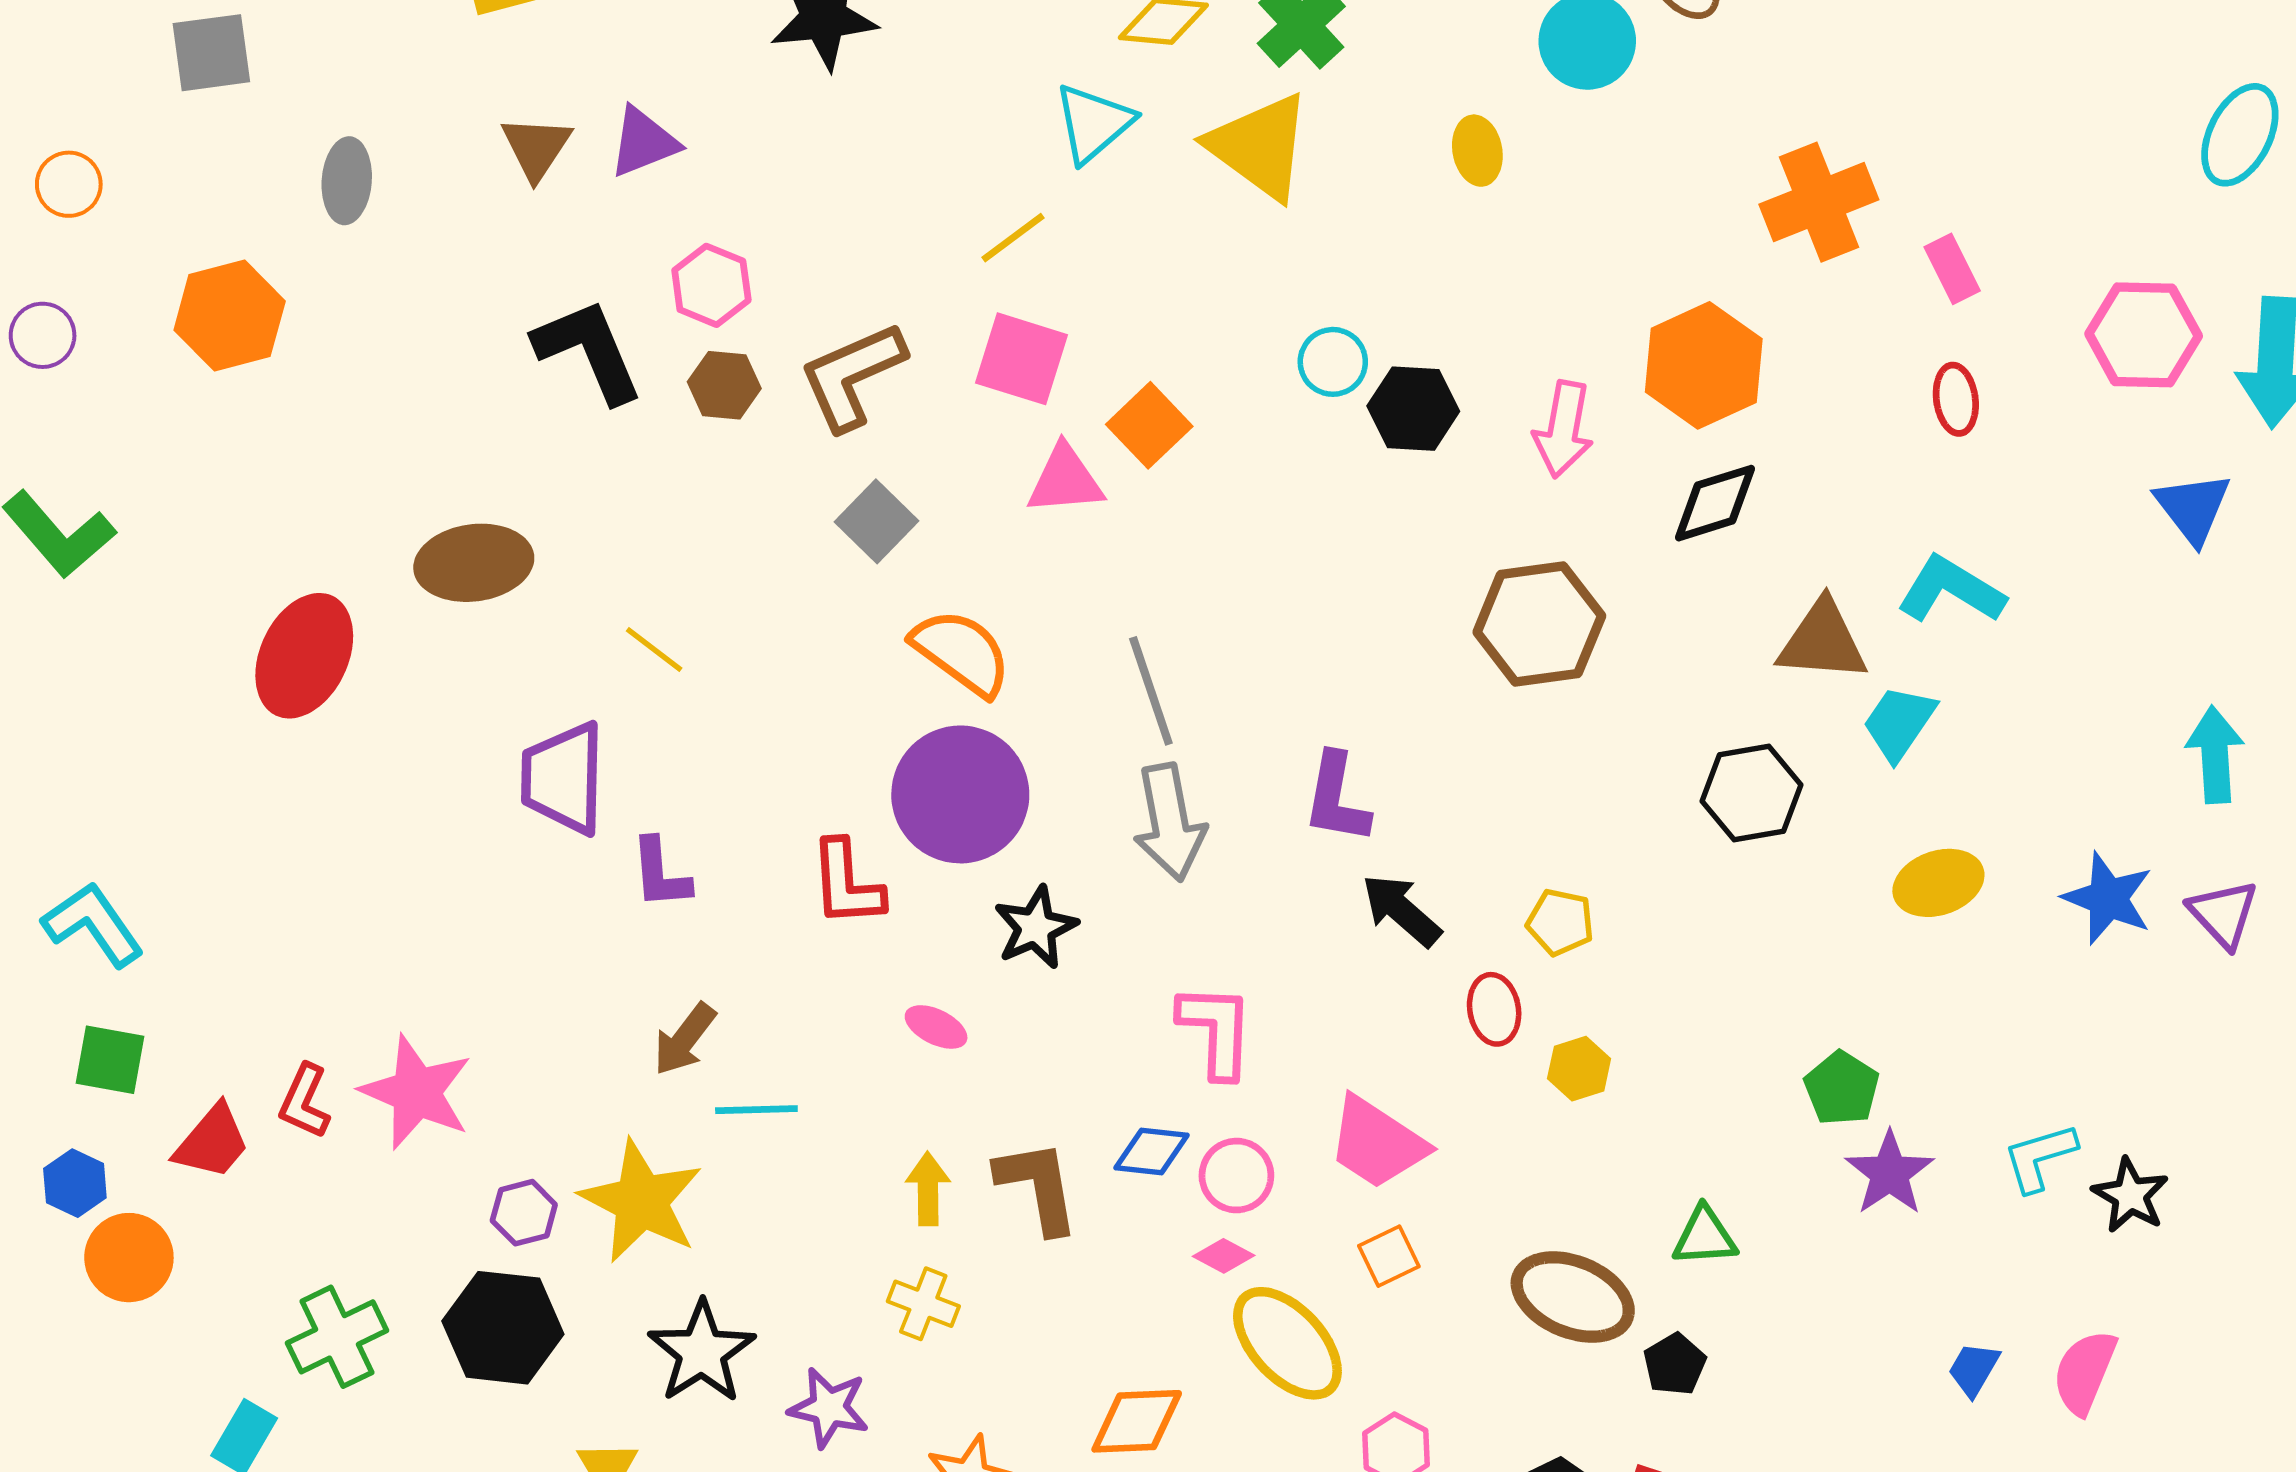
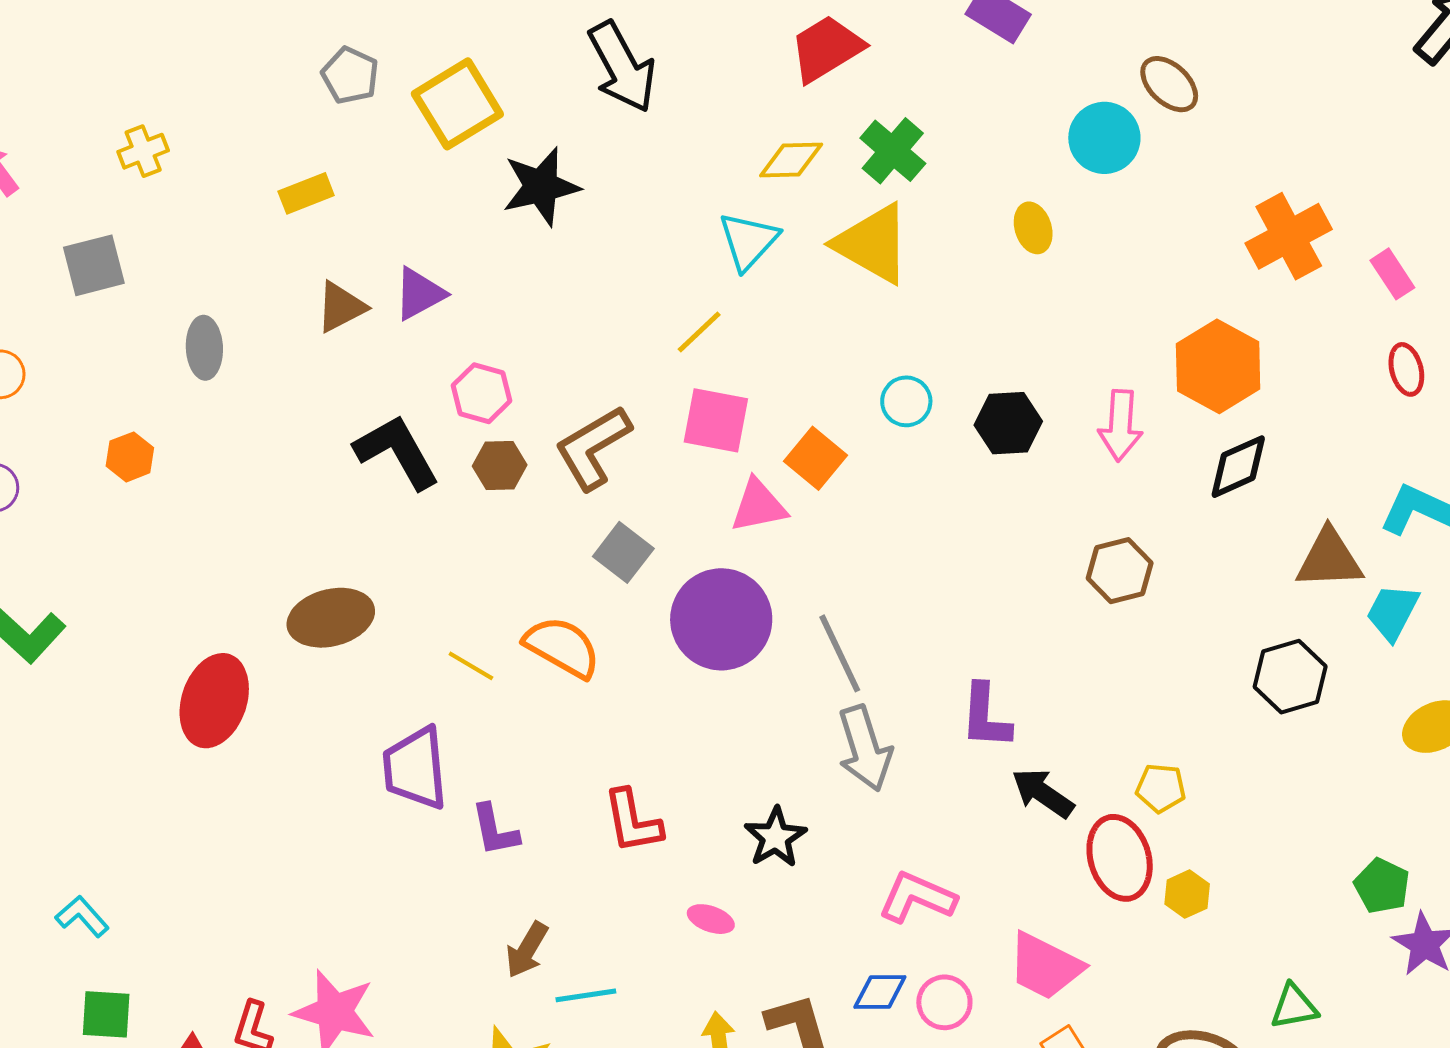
brown triangle: (536, 148) -> (341, 307), turned 36
orange hexagon: (230, 316) -> (130, 457), size x0.6
cyan circle: (1333, 362) -> (906, 401), moved
brown hexagon: (1539, 624) -> (1120, 571), size x0.7
orange semicircle: (961, 652) -> (562, 647), moved
purple circle: (960, 794) -> (721, 619), moved
cyan L-shape: (93, 924) -> (82, 916), size x0.7
red ellipse: (1494, 1009) -> (1120, 858), size x1.6
pink L-shape: (1216, 1030) -> (917, 897), turned -62

